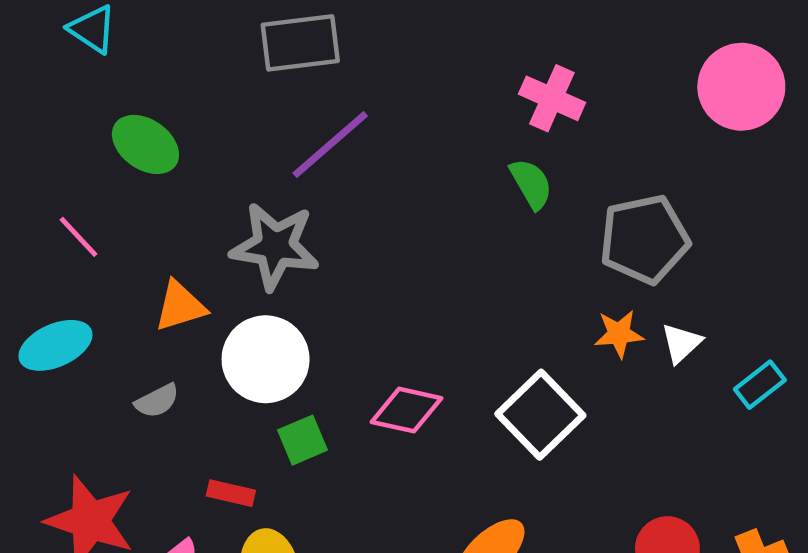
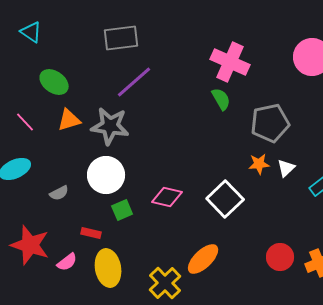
pink cross: (552, 98) -> (230, 62), size x1.4
orange triangle: (180, 306) -> (69, 120), moved

